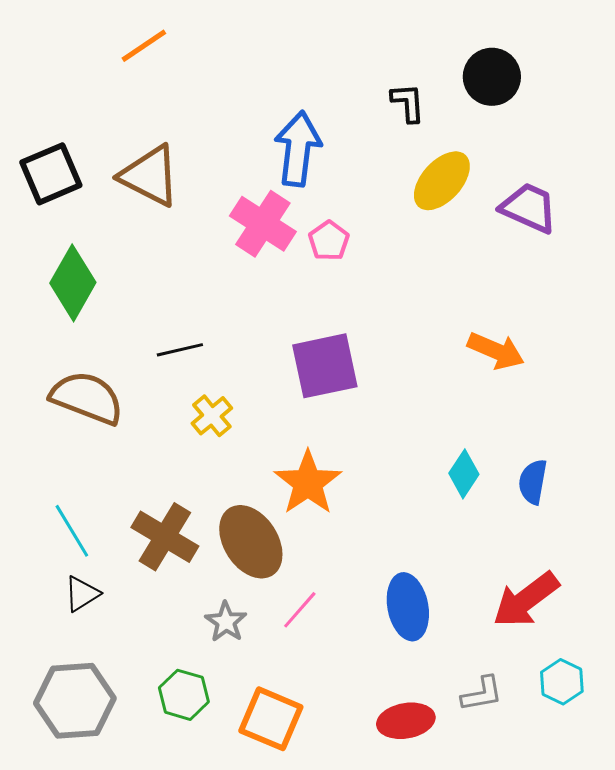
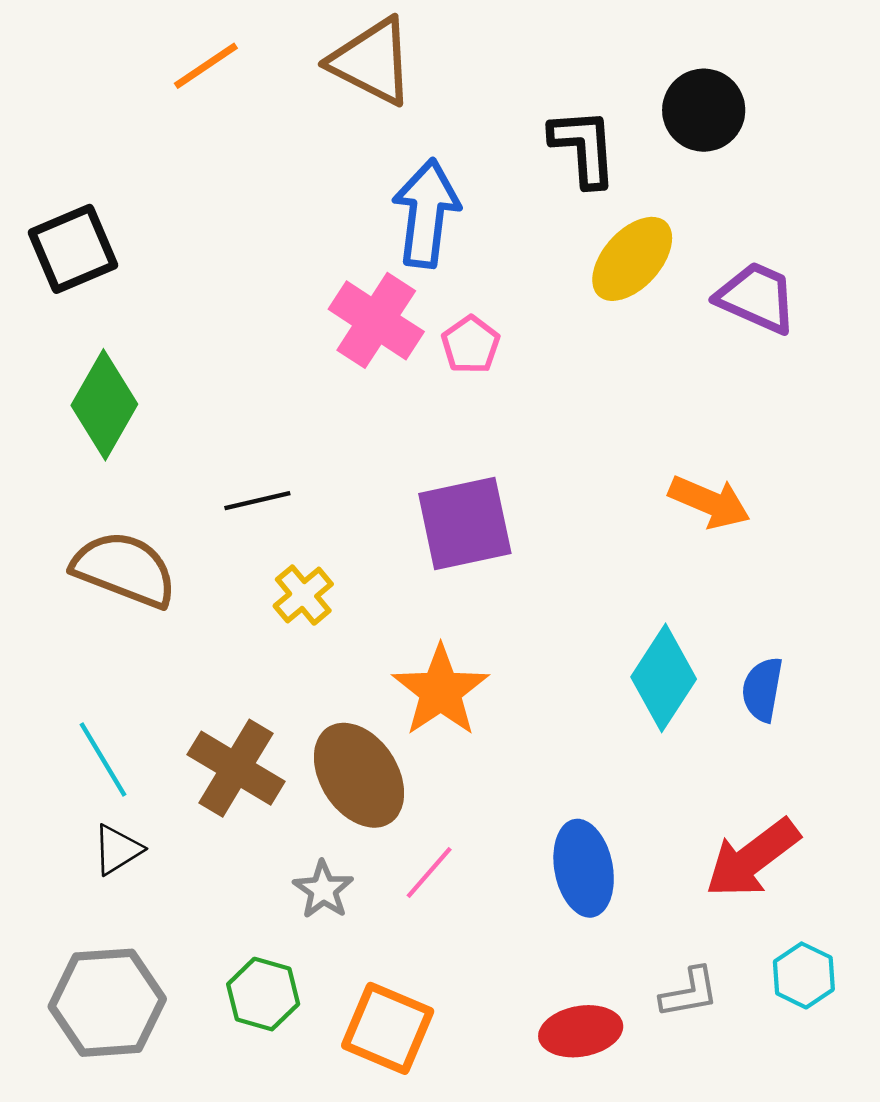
black L-shape: (408, 103) -> (584, 147), size x1.4
brown triangle: (150, 176) -> (372, 62), moved
cyan diamond: (464, 474) -> (664, 678), size x1.5

